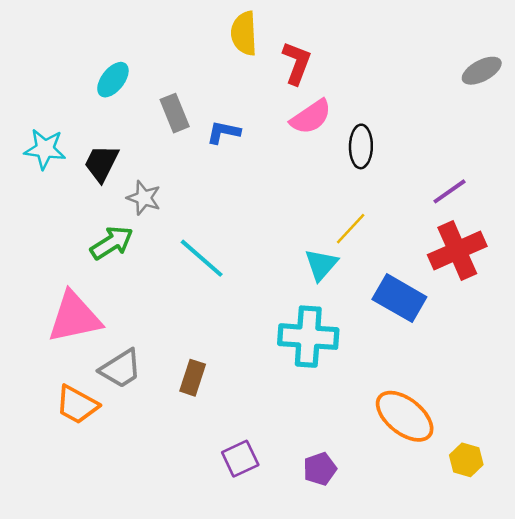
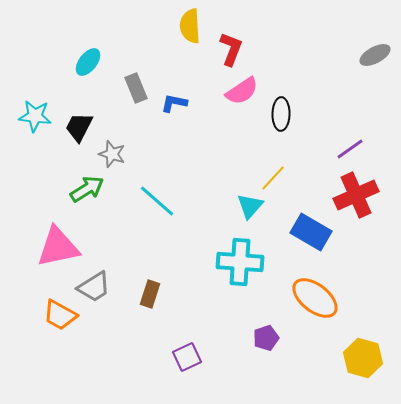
orange ellipse: (405, 416) -> (315, 298), moved
yellow hexagon: (466, 460) -> (363, 358), size x1.5
purple pentagon: (320, 469) -> (266, 338), moved

